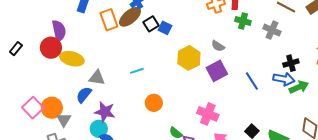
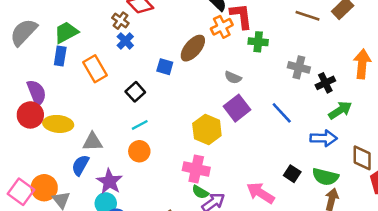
brown ellipse: (130, 17) -> (193, 48), moved
black square: (151, 24) -> (135, 92), moved
gray cross: (272, 30) -> (299, 67), moved
yellow hexagon: (189, 58) -> (207, 130), moved
blue arrow: (284, 79) -> (324, 138), moved
orange circle: (154, 103) -> (139, 151), moved
purple star: (105, 112) -> (109, 181), turned 30
pink cross: (208, 114) -> (196, 169), moved

